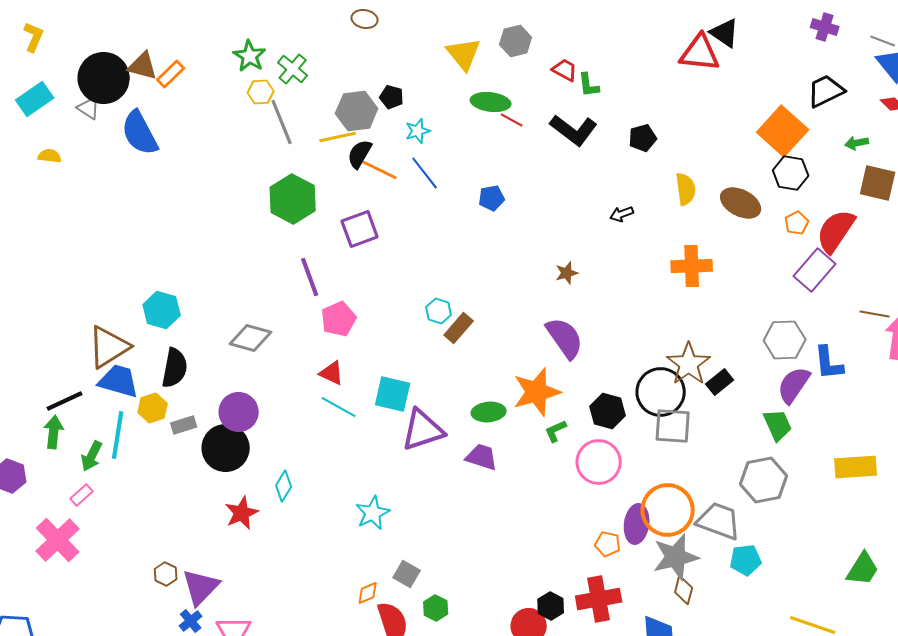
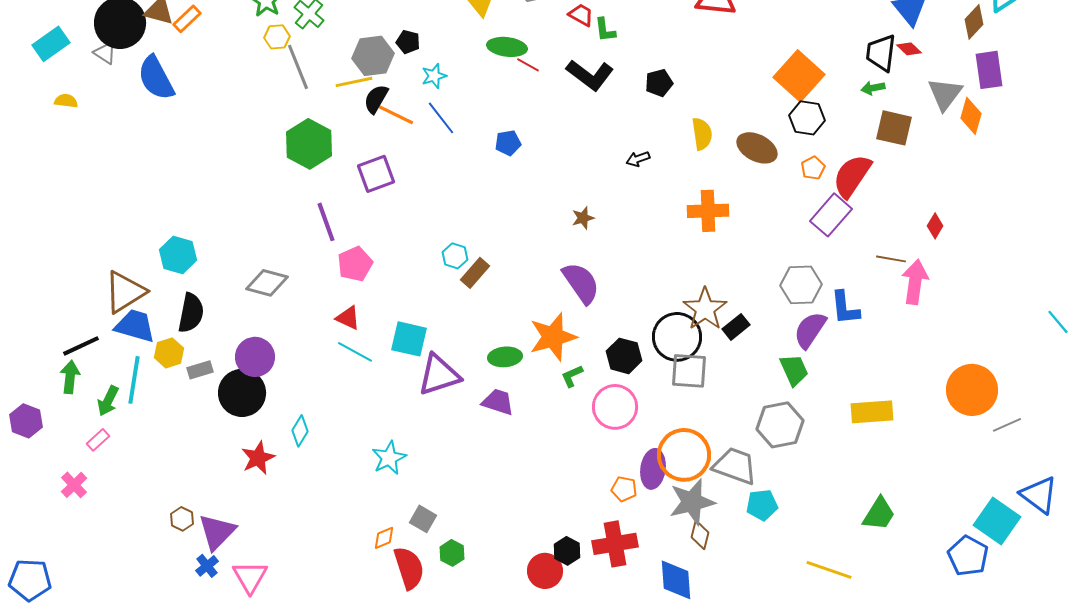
black trapezoid: (826, 91) -> (881, 53), moved, turned -57
pink cross: (58, 540) -> (74, 485), size x0.6

